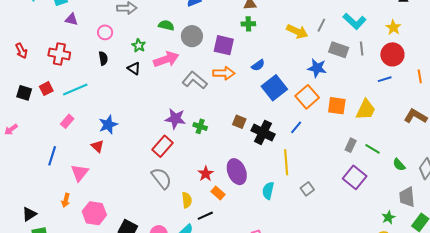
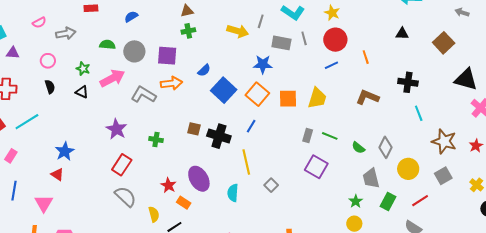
purple star: (175, 119) -> (116, 129), moved, turned 30
pink rectangle: (67, 121) -> (11, 156), moved

